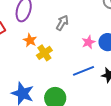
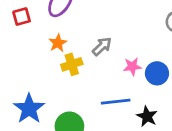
gray arrow: (62, 23) -> (102, 46), moved

